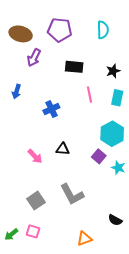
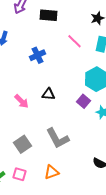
black rectangle: (74, 67) -> (48, 15), moved
pink line: (89, 95) -> (74, 41), turned -35
orange triangle: (84, 239) -> (52, 172), moved

